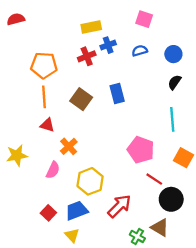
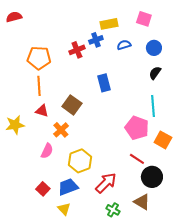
pink square: (144, 19) -> (144, 19), moved
yellow rectangle: (91, 27) -> (109, 24), moved
brown square: (81, 99) -> (72, 105), moved
pink pentagon: (141, 150) -> (137, 128), moved
yellow star: (17, 155) -> (15, 125), moved
green cross: (137, 236) -> (113, 210), moved

